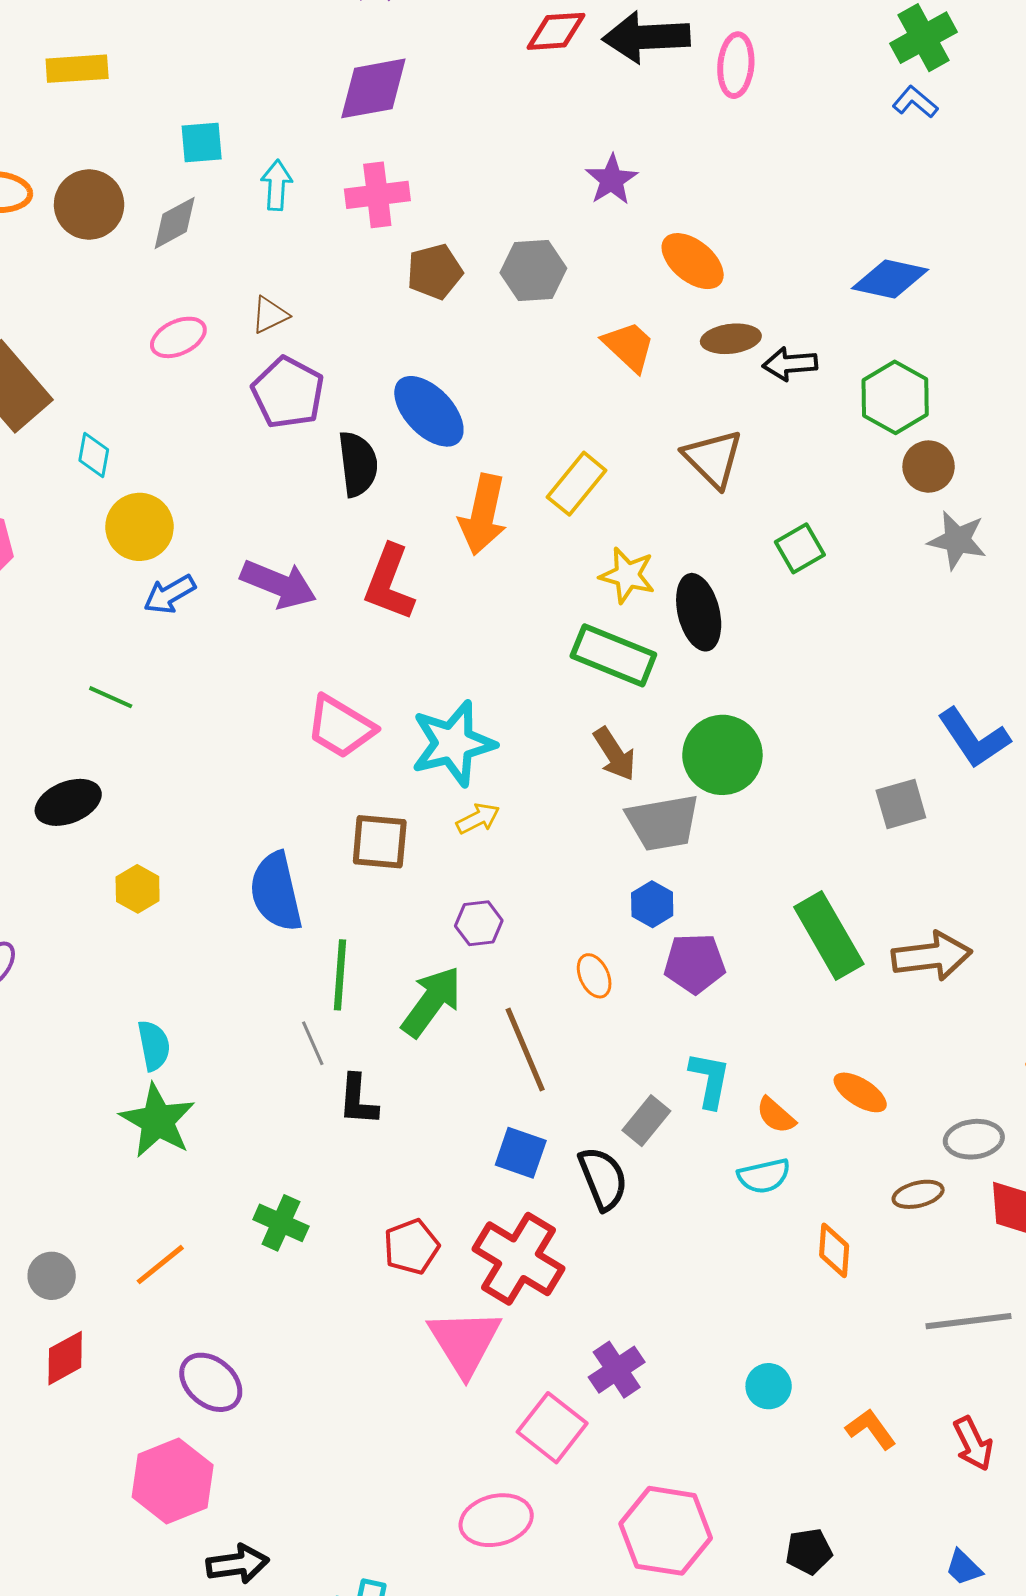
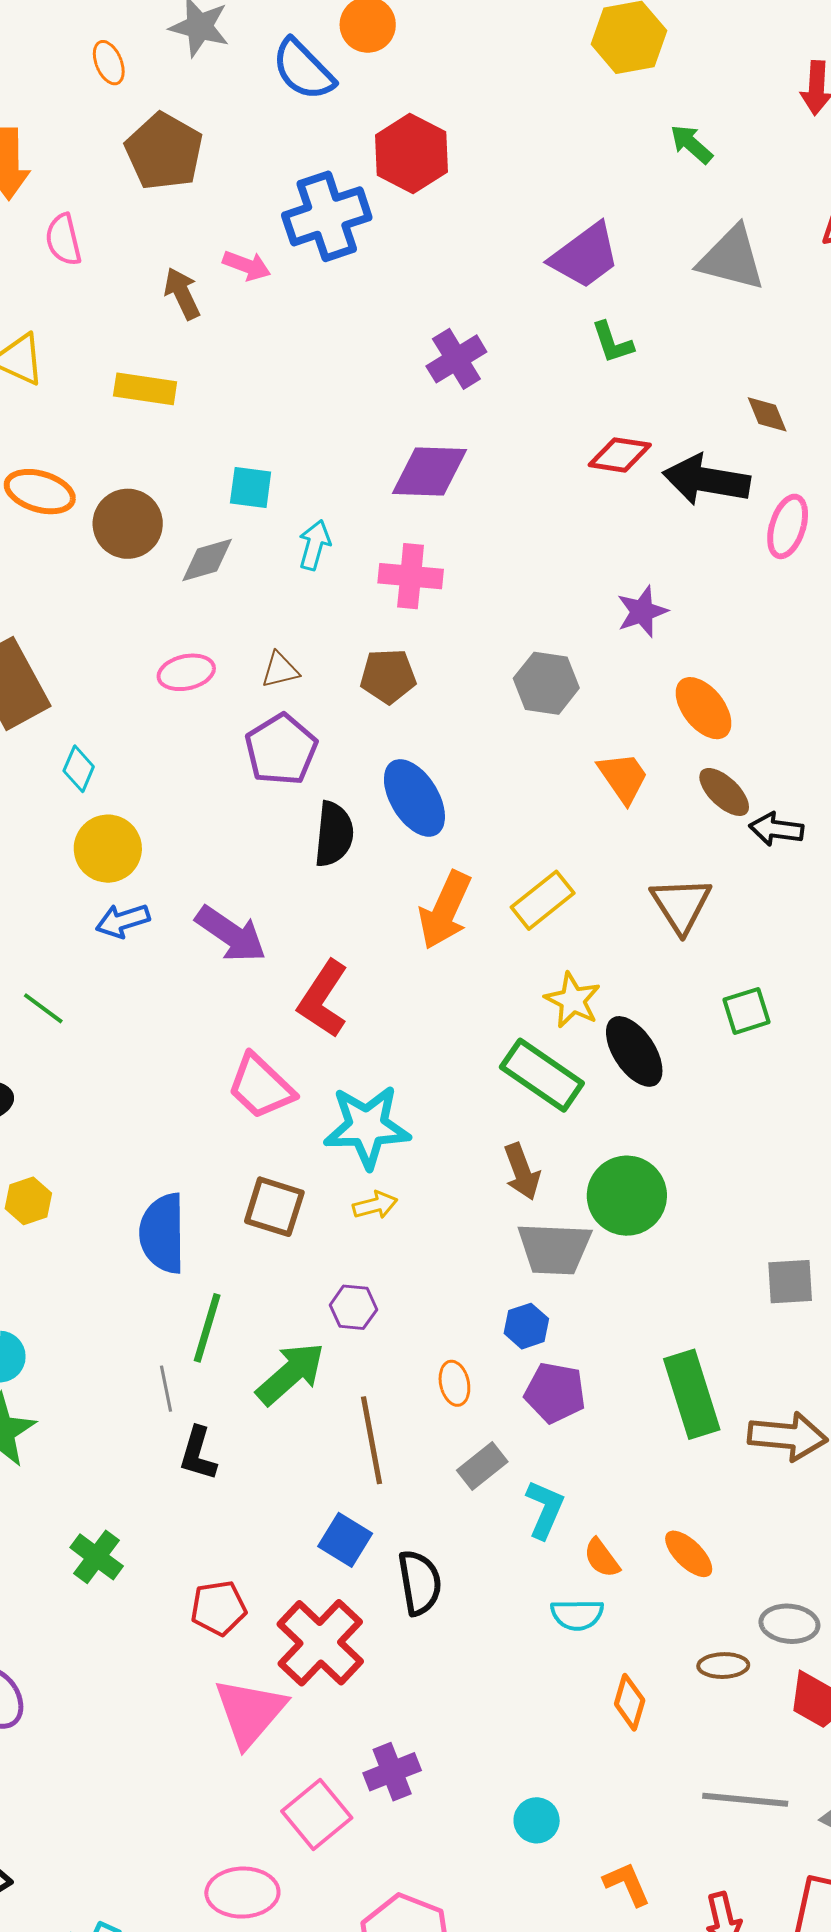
brown pentagon: (435, 272) -> (388, 676), moved
brown ellipse: (731, 339) -> (724, 792), turned 38
red L-shape: (389, 583) -> (323, 999), moved
black ellipse: (699, 612) -> (634, 1051), turned -32
gray rectangle: (646, 1121) -> (482, 1466), moved

